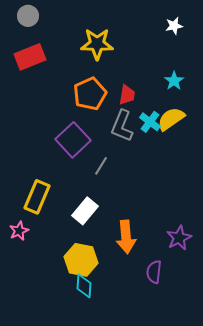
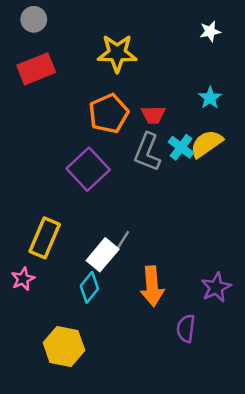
red trapezoid: (127, 95) -> (153, 115), turned 80
gray line: (101, 166) -> (122, 241), moved
yellow hexagon: (81, 260) -> (64, 347), moved
cyan diamond: (84, 286) -> (89, 287), moved, turned 35

